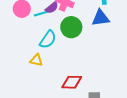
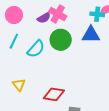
cyan line: (42, 13) -> (14, 41), moved, turned -56
yellow triangle: (36, 60) -> (19, 85), moved, turned 32

